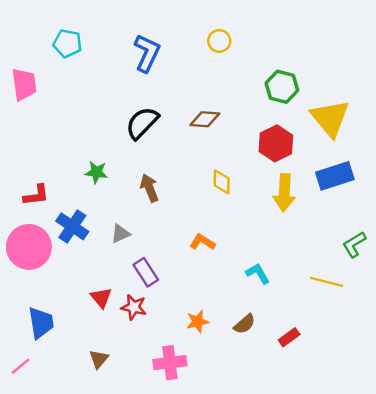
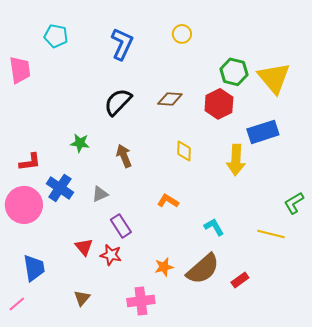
yellow triangle: (330, 118) -> (274, 78), moved
red hexagon: (276, 143) -> (219, 104), moved
blue rectangle: (335, 176) -> (263, 132), moved
brown semicircle: (245, 324) -> (203, 269), size x1.8

